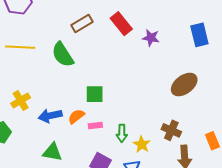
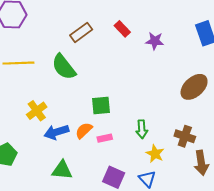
red rectangle: (121, 24) -> (122, 29), size x0.7
yellow cross: (21, 101) -> (37, 111), moved
green arrow: (122, 133) -> (142, 129), moved

